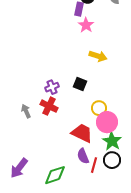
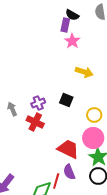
yellow circle: (99, 108) -> (94, 115), moved
gray arrow: (26, 111) -> (12, 109), moved
red line: (94, 165) -> (56, 181), moved

